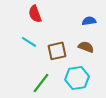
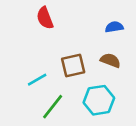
cyan line: (29, 42) -> (37, 80), moved, turned -63

